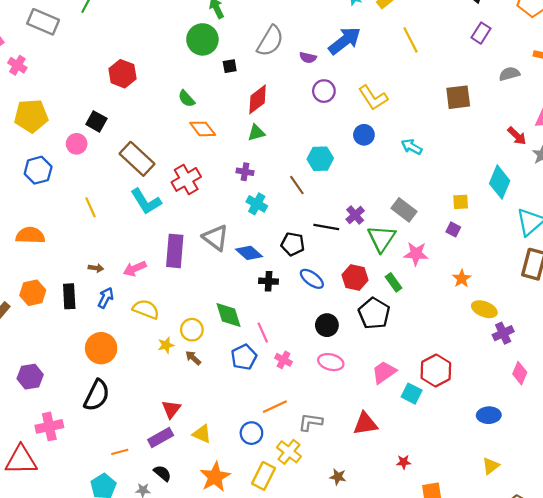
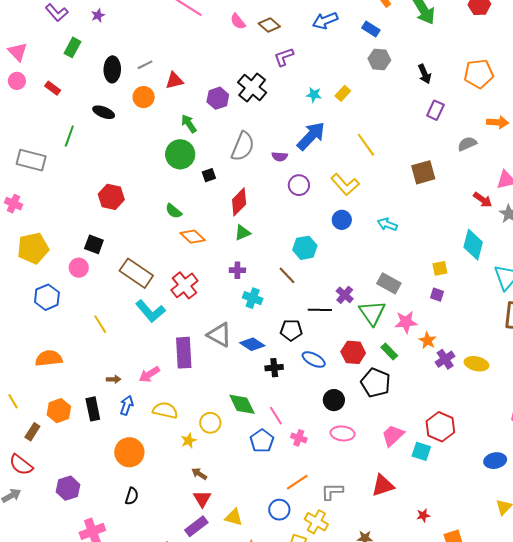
yellow line: (410, 40) -> (366, 145), moved
orange star: (462, 279) -> (428, 341), moved
purple cross: (503, 333) -> (445, 359), moved
brown arrow: (193, 358) -> (199, 474), moved
black semicircle: (97, 395) -> (132, 496), size x0.6

